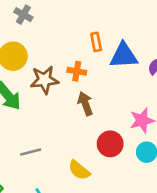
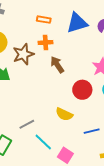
orange rectangle: (96, 42) -> (44, 20), moved, turned -56
gray line: (31, 152) -> (27, 124), moved

